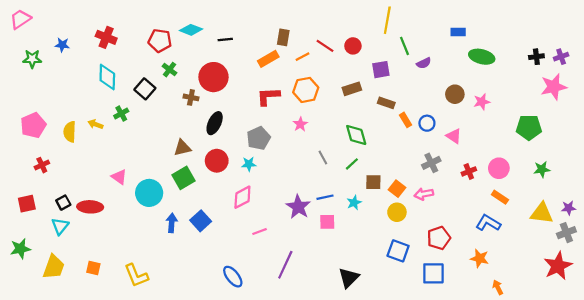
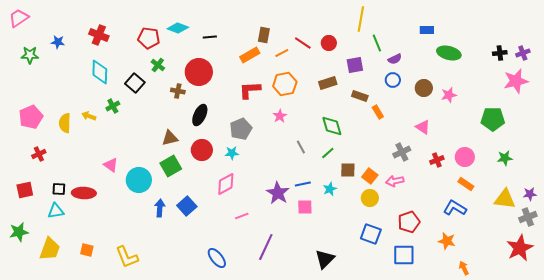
blue circle: (427, 123) -> (393, 80), moved
black square: (63, 203) -> (59, 189), turned 32
cyan triangle: (60, 226) -> (56, 211), turned 42

